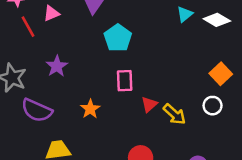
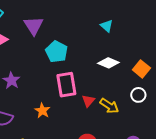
cyan triangle: (185, 14) -> (107, 26), turned -32
white diamond: (217, 20) -> (108, 63), moved
pink rectangle: (125, 81) -> (66, 85), size x1.4

